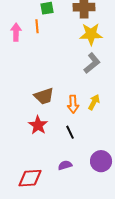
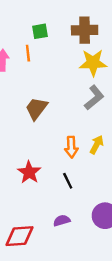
brown trapezoid: (44, 96) -> (36, 108), moved, turned 145

